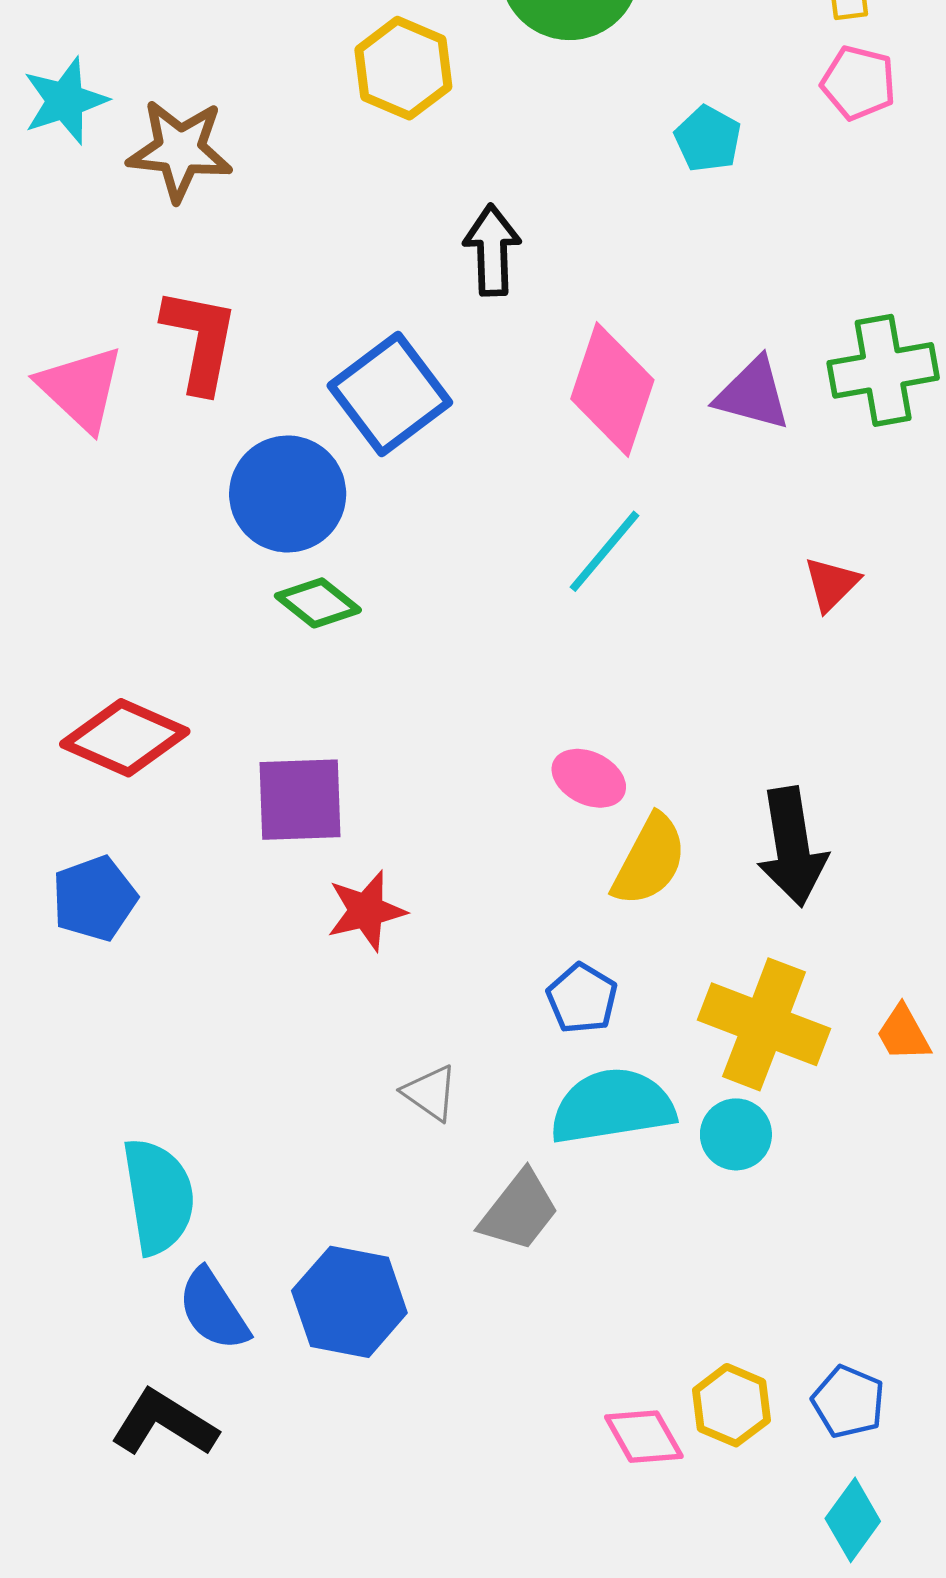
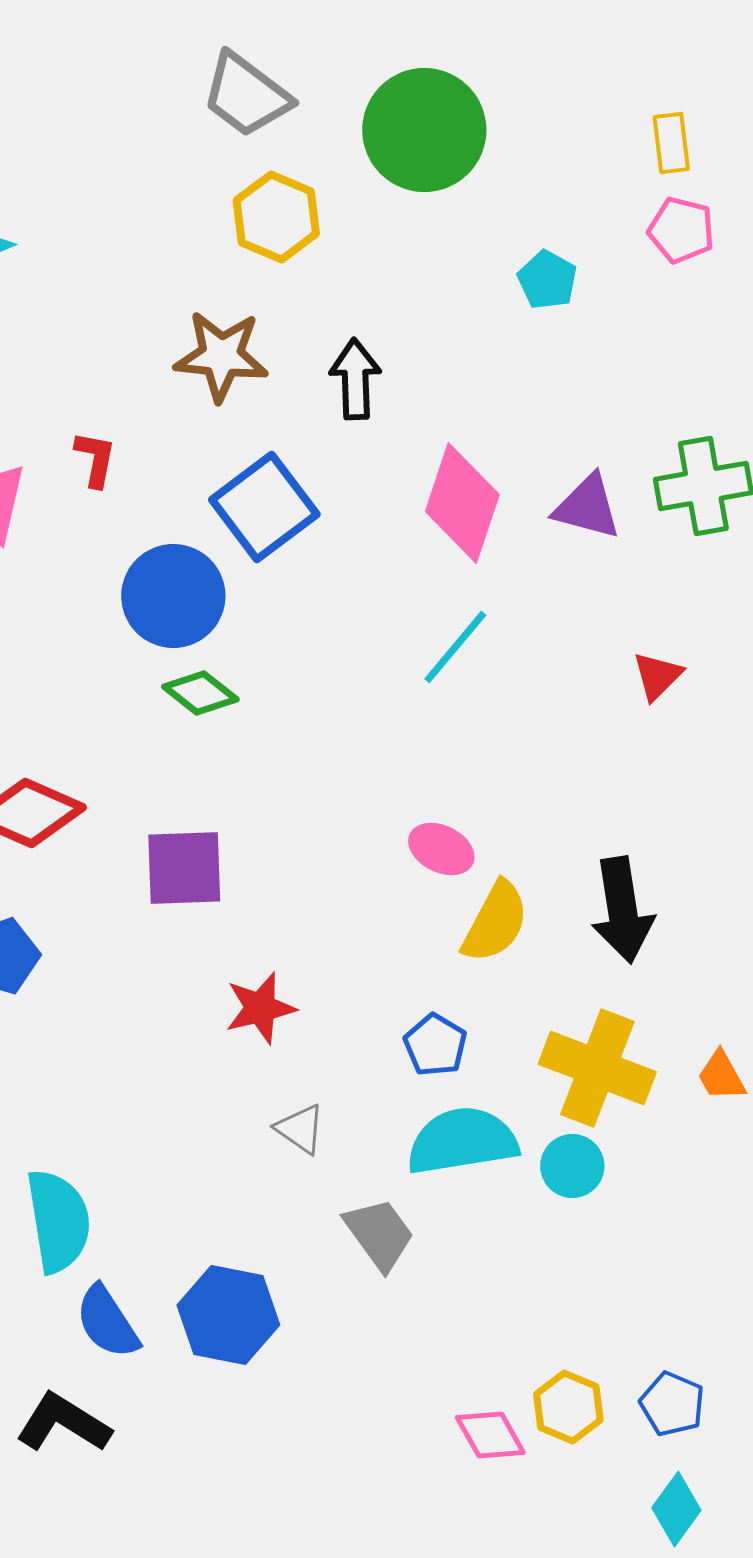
brown star: (180, 150) -> (221, 356), moved
red L-shape: (200, 340) -> (95, 459), size x0.6
red star: (366, 911) -> (260, 1008), moved
gray trapezoid: (519, 1211) -> (379, 1234), turned -74

